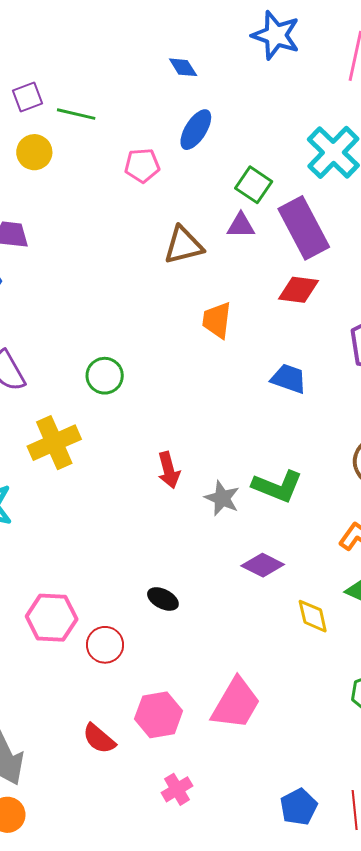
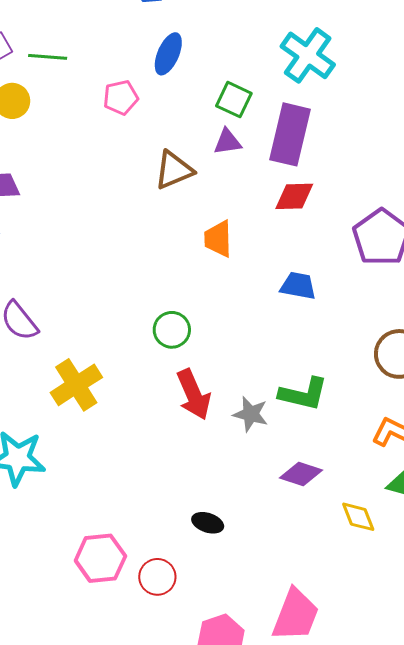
purple rectangle: (304, 228) -> (290, 134), turned 50
green circle: (105, 376) -> (172, 330), moved
red arrow: (169, 470) -> (194, 394), size x1.4

